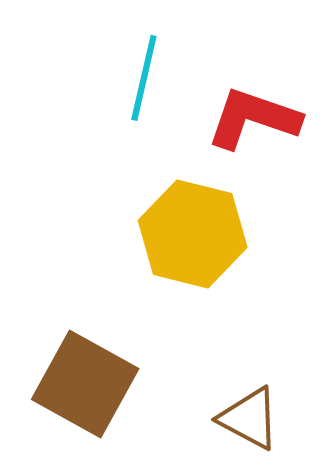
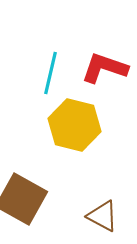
cyan line: (144, 78) -> (51, 73), moved

